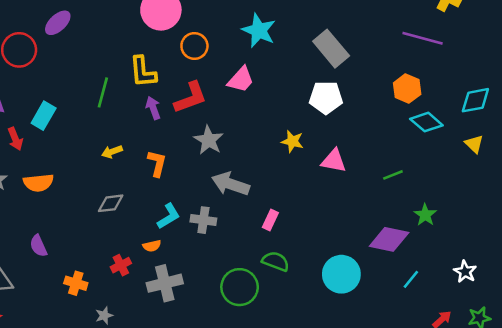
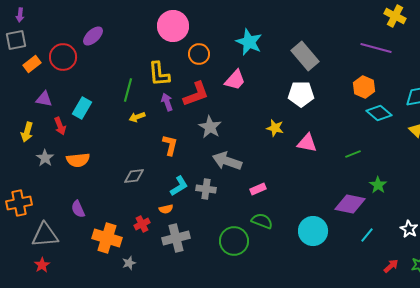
yellow arrow: (112, 152) -> (137, 117), moved
pink rectangle: (270, 220) -> (258, 189), turned 42
orange cross: (76, 283) -> (107, 238), size x1.6

